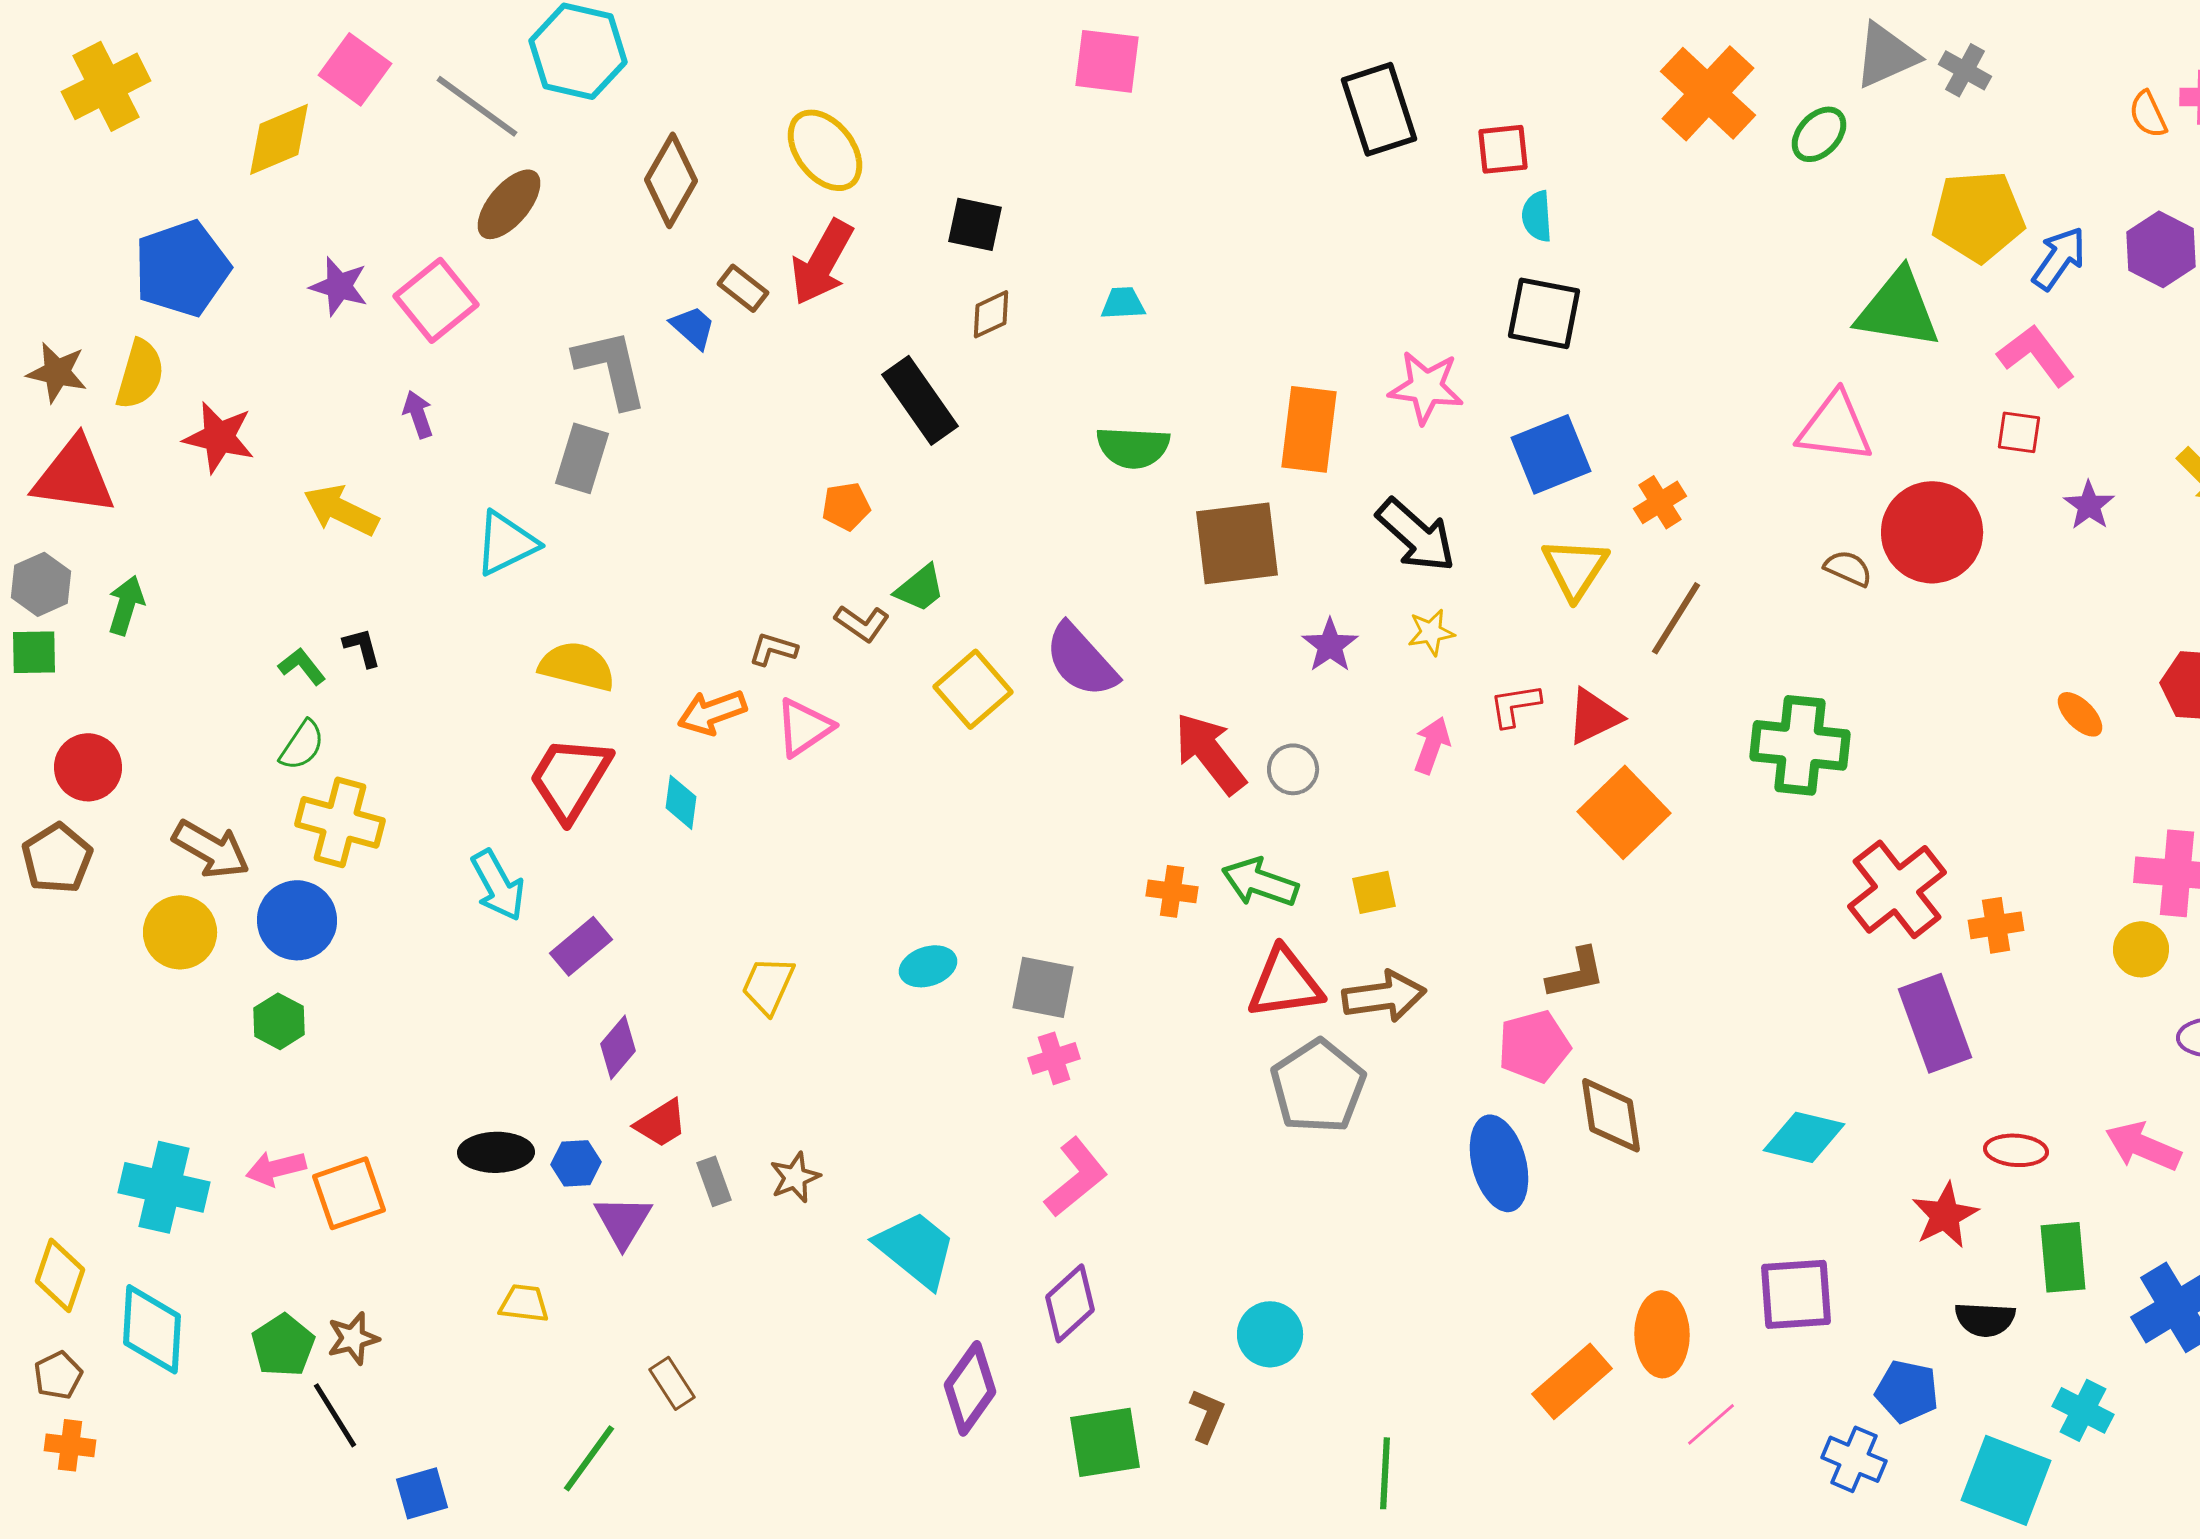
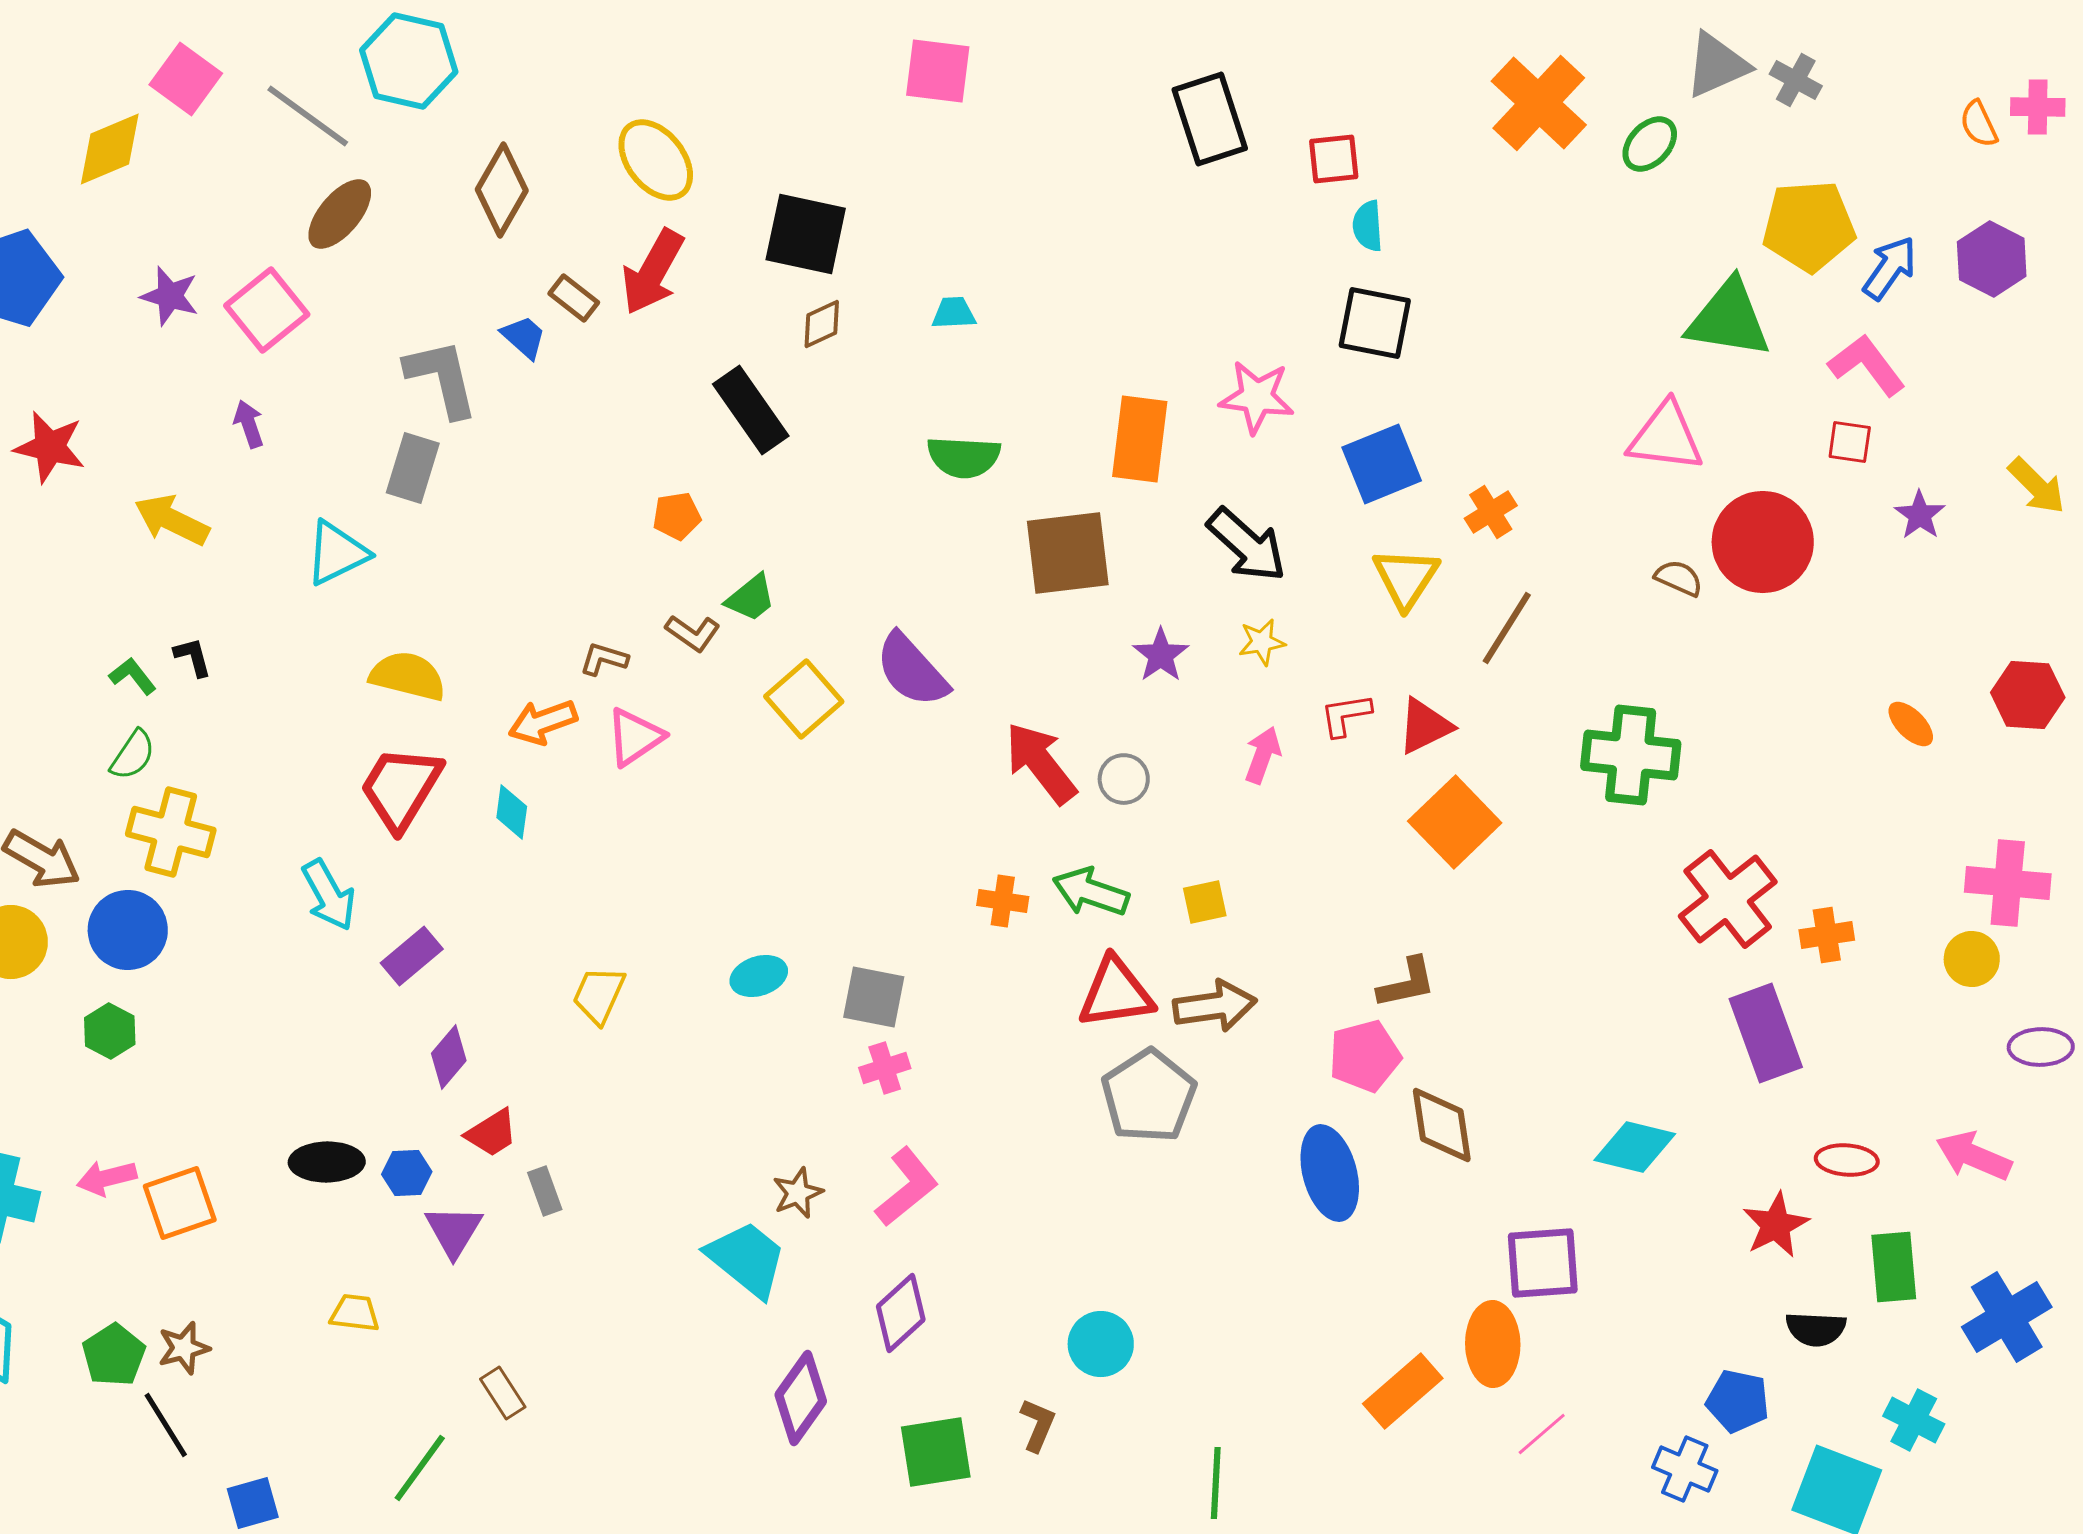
black square: (975, 224) -> (806, 234), size x1.5
brown star: (795, 1177) -> (798, 1193), moved
purple square: (1796, 1294) -> (1543, 1263), moved

